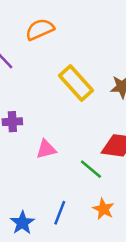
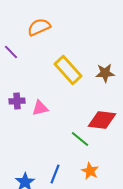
pink triangle: (46, 149) -> (40, 108), moved

